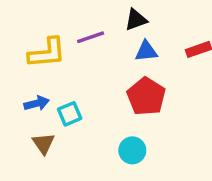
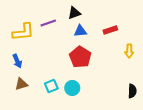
blue arrow: (37, 103) -> (17, 61), turned 80
cyan square: (70, 114) -> (51, 86), moved
brown triangle: (44, 143) -> (21, 84), turned 48

